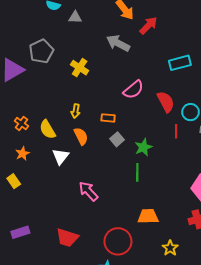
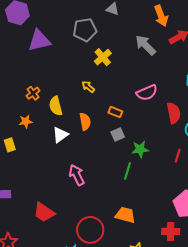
gray pentagon: (41, 51) -> (85, 30), moved
yellow arrow: (76, 111) -> (88, 87), moved, turned 104
red line: (176, 131) -> (178, 156), moved

